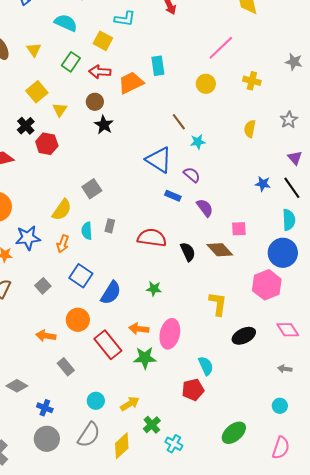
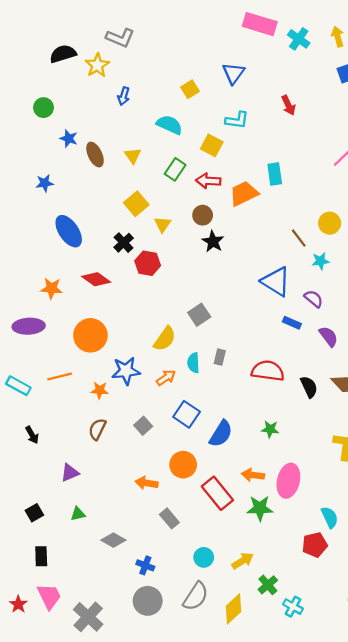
yellow circle: (206, 84) -> (330, 223), moved
orange arrow: (63, 244) -> (166, 378), turned -144

